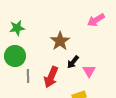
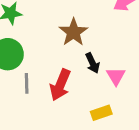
black arrow: (73, 62) -> (92, 63), turned -64

